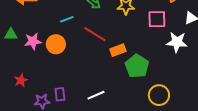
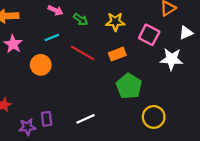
pink square: (157, 19) -> (149, 35), turned 30
pink star: (33, 41) -> (13, 44), moved, turned -30
orange rectangle: (118, 50) -> (117, 54), moved

